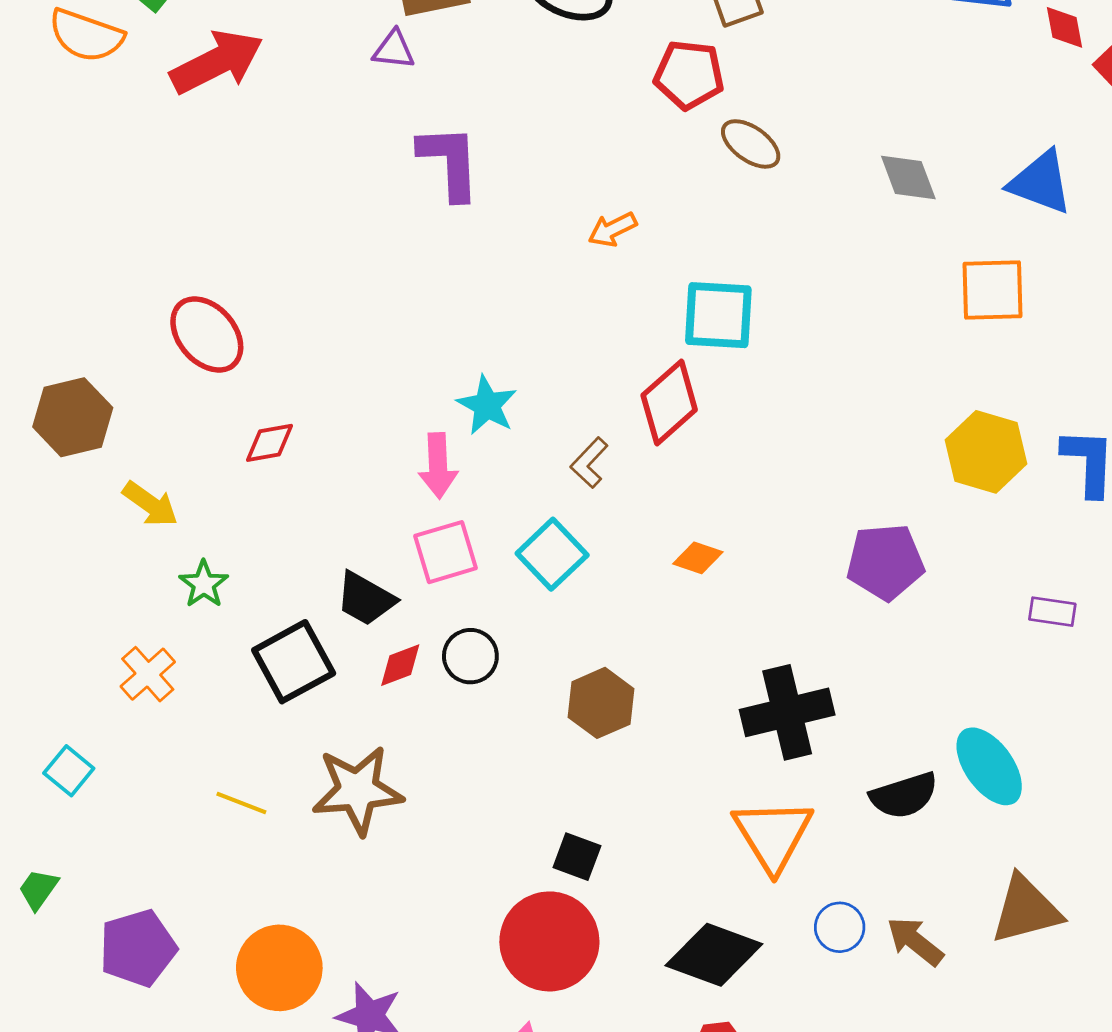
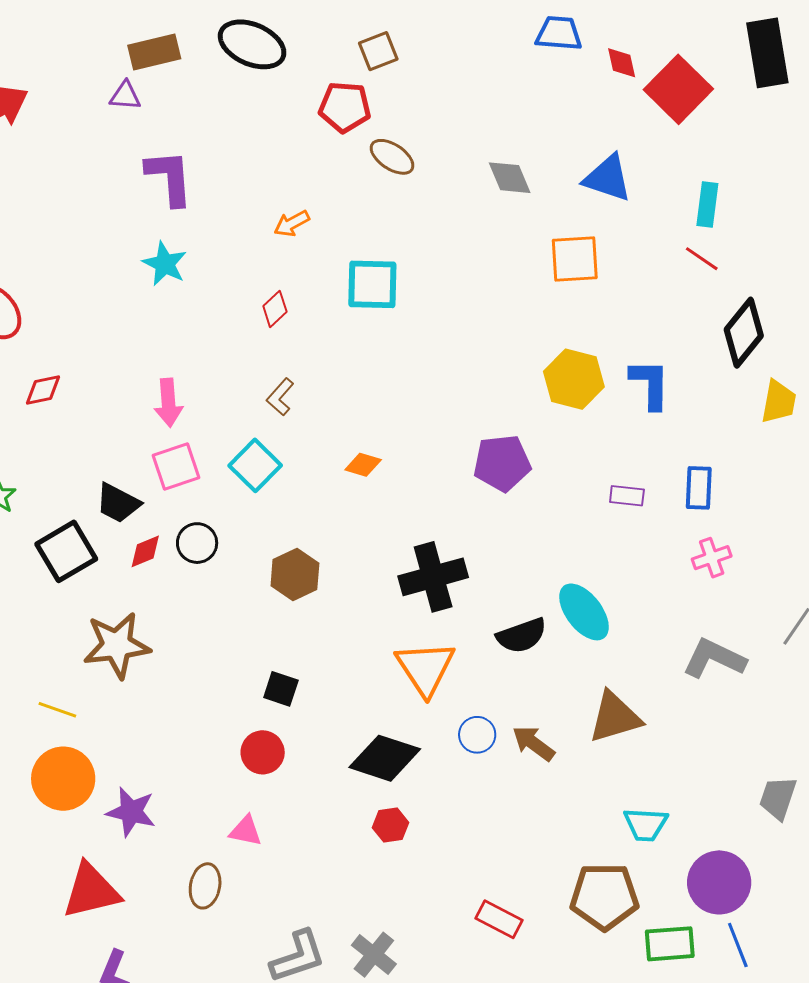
red diamond: (669, 402) -> (275, 309), moved, size x0.6
cyan star: (487, 405) -> (165, 264), moved
yellow line: (241, 803) -> (57, 710), moved
red circle: (549, 941) -> (263, 752), size x0.6

